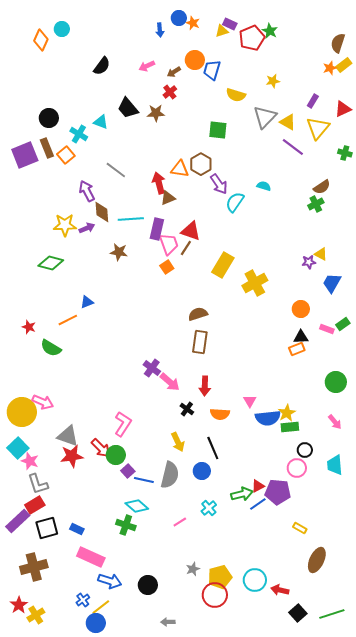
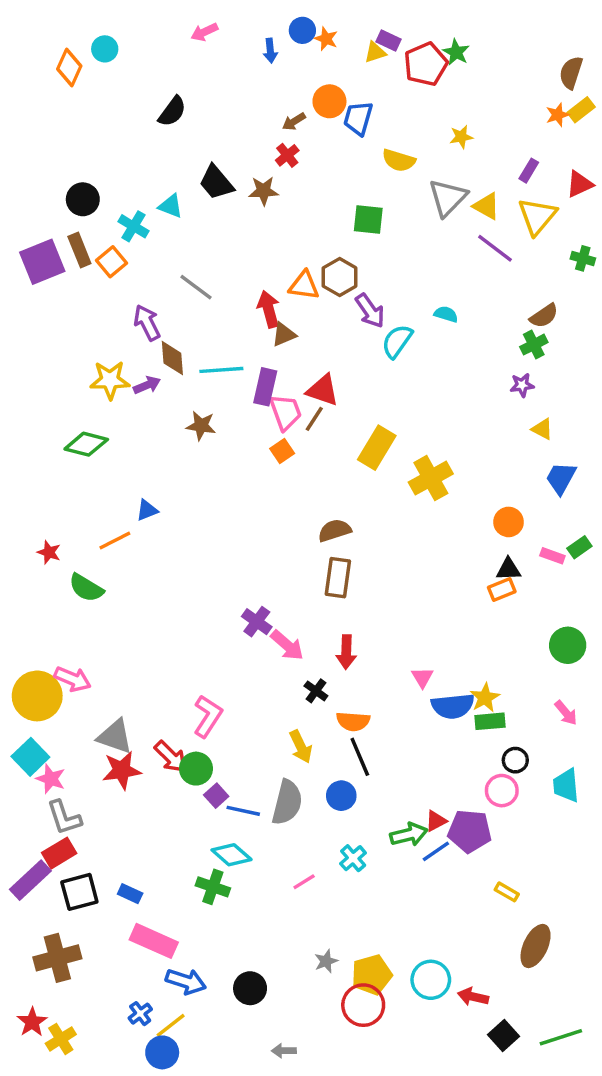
pink arrow: (147, 66) -> (204, 32), moved
purple star: (309, 262) -> (522, 385), moved
orange semicircle: (220, 414) -> (353, 721), moved

